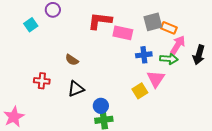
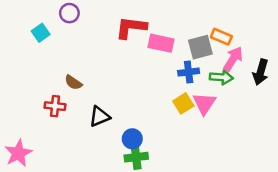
gray square: (153, 22) -> (200, 47), moved
brown semicircle: (72, 60) -> (73, 83), moved
yellow square: (140, 91) -> (183, 103), moved

